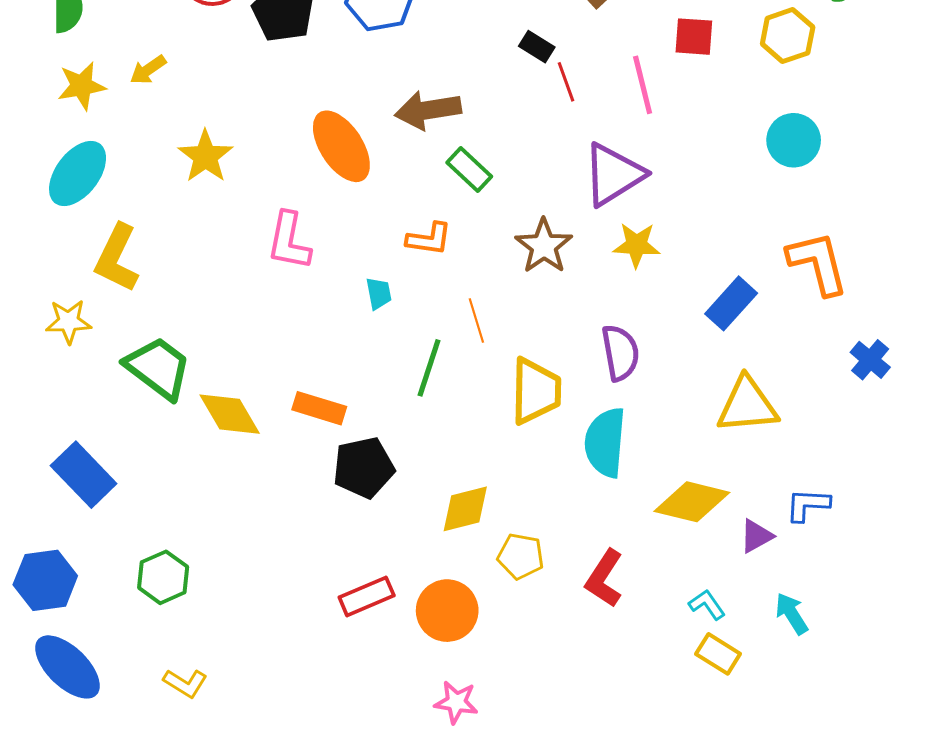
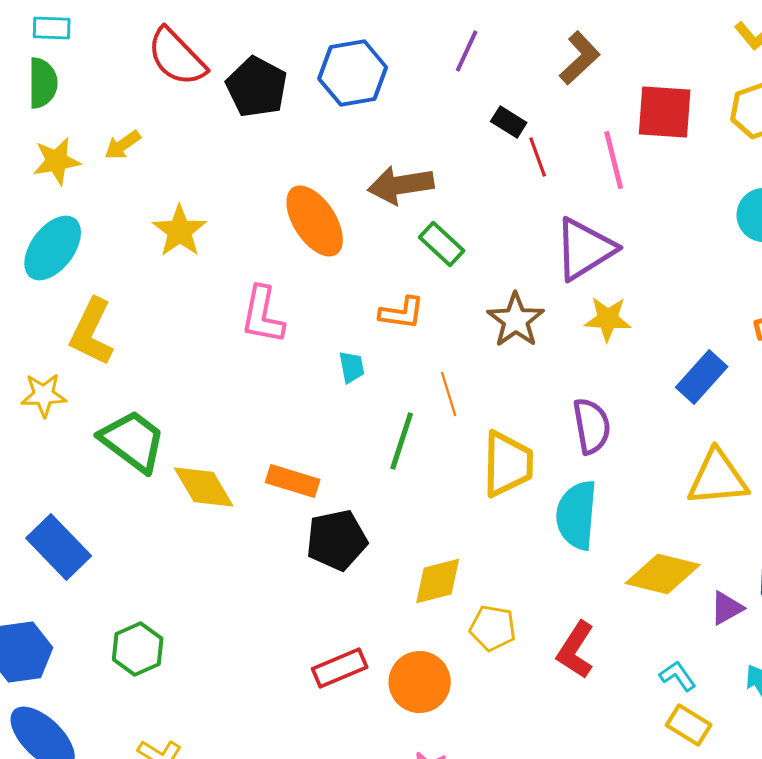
red square: (694, 37) -> (665, 112), size x1.4

